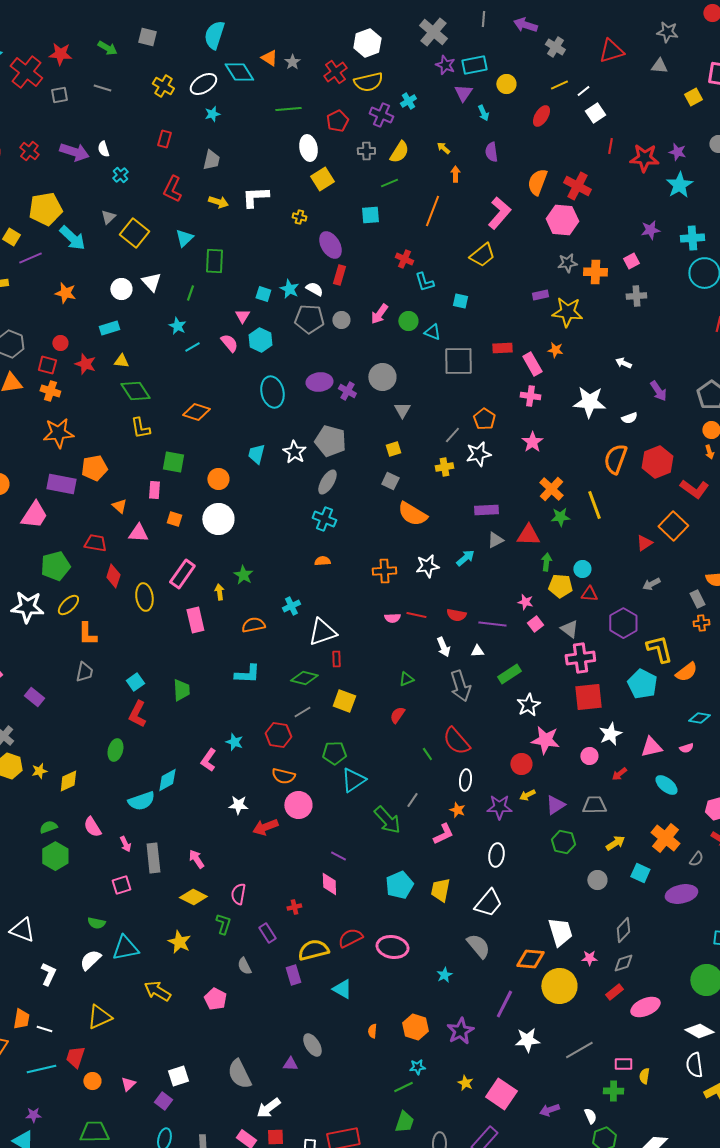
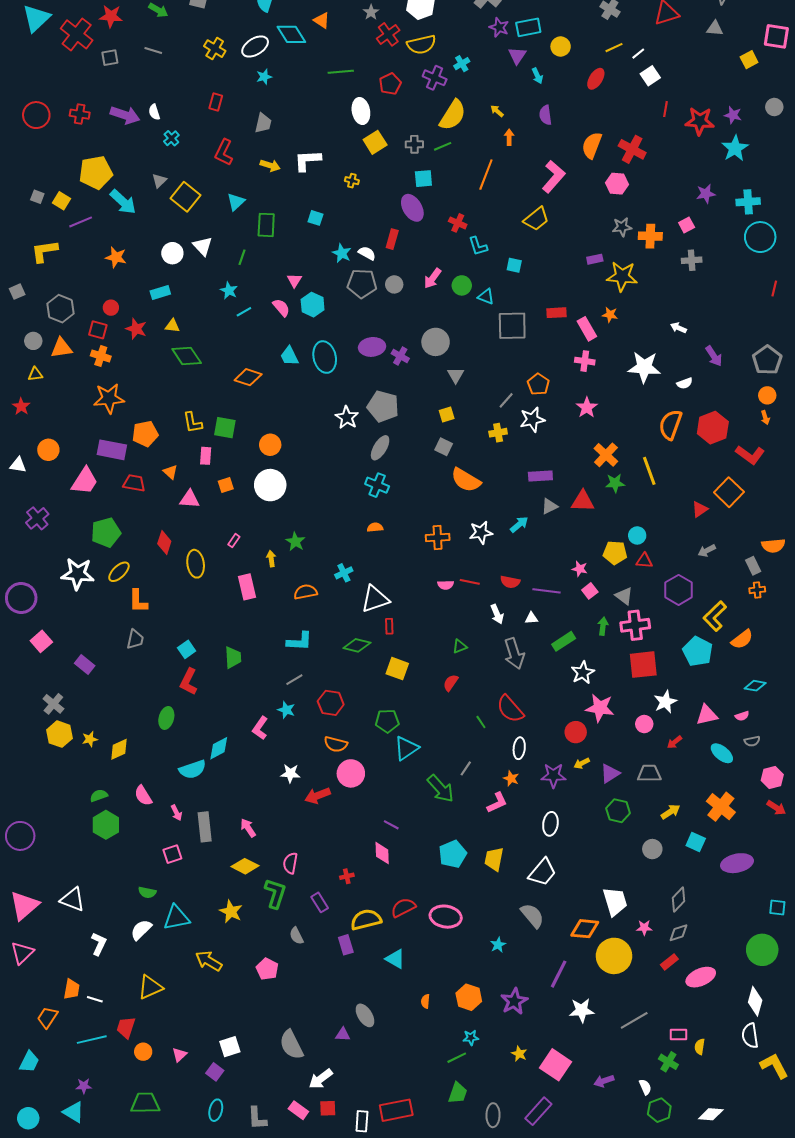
gray star: (292, 62) -> (371, 12), moved
red cross: (29, 151) -> (80, 114), turned -30
gray cross: (366, 151) -> (414, 144), moved
yellow semicircle: (399, 152) -> (453, 115), size x1.4
pink hexagon: (562, 220) -> (617, 184), size x0.7
purple ellipse: (330, 245) -> (412, 208), moved
cyan square: (263, 294) -> (316, 218), moved
yellow L-shape: (140, 428) -> (193, 423), moved
cyan trapezoid: (256, 454) -> (289, 356), moved, turned -40
orange square: (174, 519) -> (226, 485), turned -35
red trapezoid: (95, 543) -> (134, 483), moved
green arrow: (546, 562) -> (603, 626), moved
pink rectangle: (182, 574) -> (234, 541), size x0.5
yellow L-shape: (659, 649) -> (715, 616), turned -120
gray line: (302, 712) -> (294, 680), moved
gray semicircle: (696, 859) -> (752, 741), moved, turned 42
green L-shape: (223, 924) -> (275, 893), size x1.4
white diamond: (699, 1031) -> (755, 1001), turned 76
green cross: (613, 1091) -> (668, 1062), turned 30

